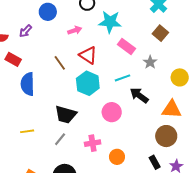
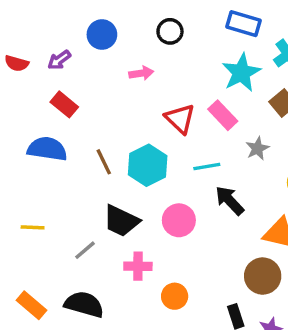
cyan star: (110, 22) -> (241, 73), moved, turned 30
red triangle: (88, 55) -> (180, 119), moved
red rectangle: (13, 59) -> (64, 104), moved
brown line: (60, 63) -> (104, 162), moved
blue semicircle: (28, 84) -> (47, 149), turned 90
black trapezoid: (66, 115) -> (121, 221), moved

